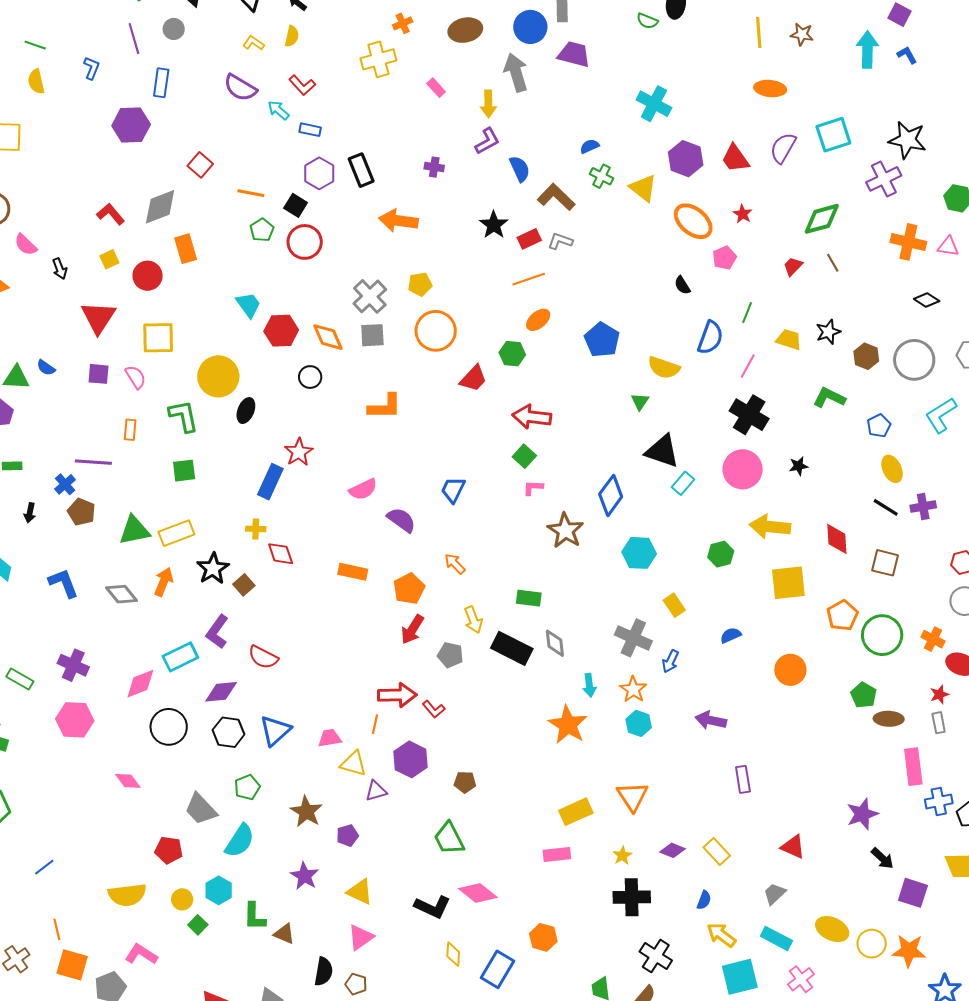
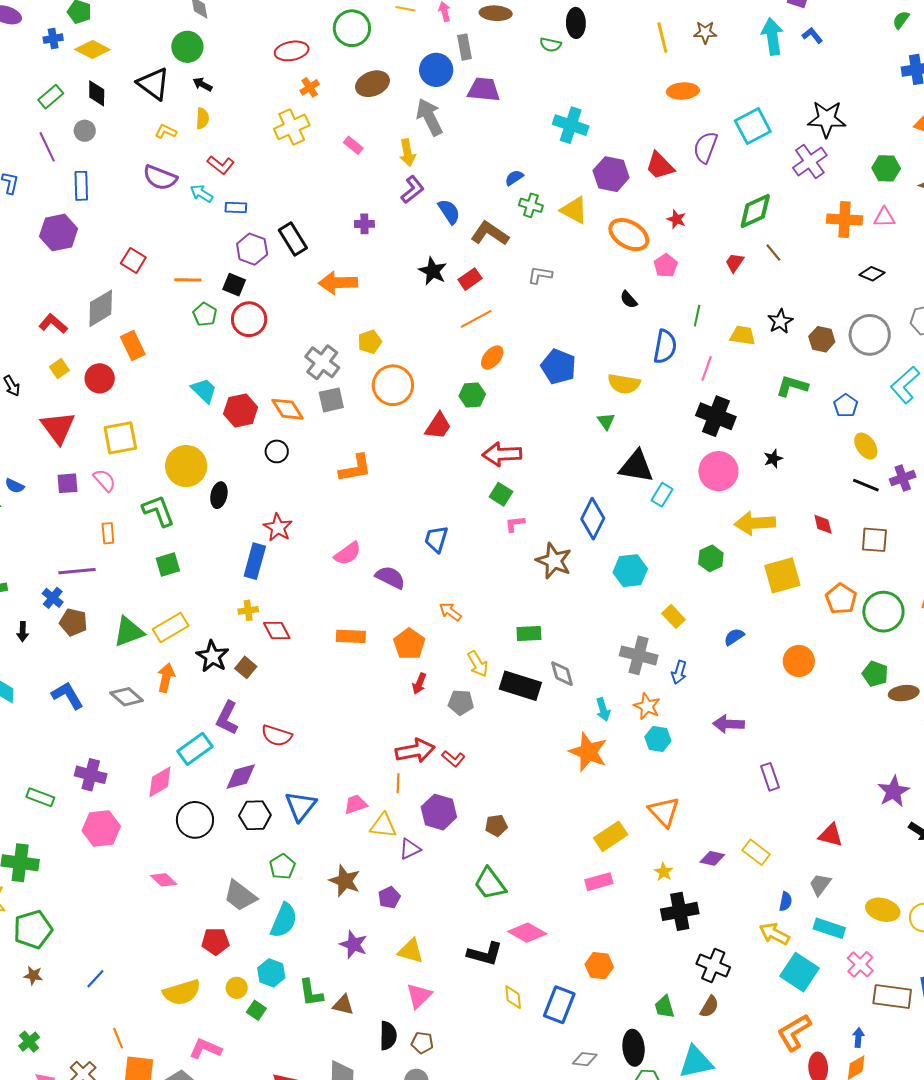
gray L-shape: (560, 241) -> (540, 275), moved
red diamond: (837, 539) -> (823, 524), size x0.7
red arrow: (412, 629) -> (419, 684), size x0.7
blue semicircle: (704, 900) -> (785, 901), moved
cyan square: (740, 977) -> (799, 972), turned -33

